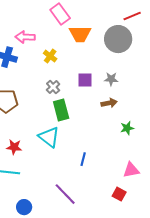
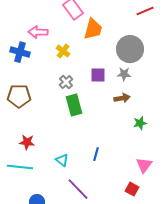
orange trapezoid: (80, 34) -> (93, 29), turned -75
gray circle: (118, 39) -> (130, 49), moved
cyan triangle: (49, 137) -> (62, 160), moved, size x0.6
pink triangle: (131, 170) -> (144, 165), turned -42

